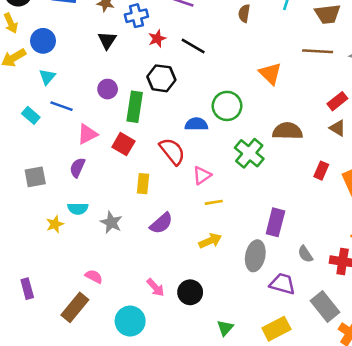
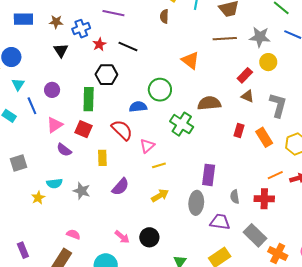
purple circle: (108, 89) -> (52, 90), moved
blue line: (62, 106) -> (32, 106), turned 54
purple semicircle: (77, 168) -> (64, 150), moved, turned -70
gray semicircle: (305, 254) -> (235, 197), turned 32

